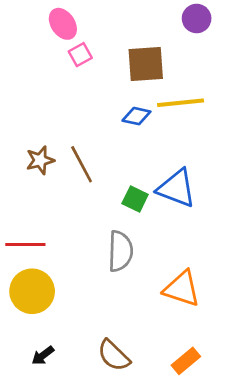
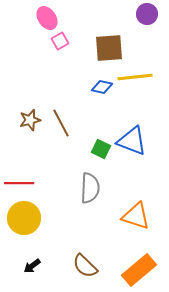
orange rectangle: (186, 361) -> (139, 270), size x1.6

